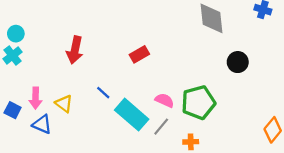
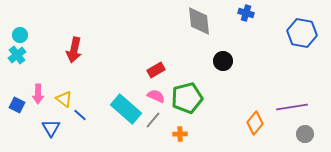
red rectangle: (139, 54) -> (156, 70), moved
blue line: (103, 93) -> (80, 115), moved
blue triangle: (42, 124) -> (51, 128), moved, turned 36

